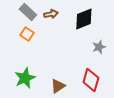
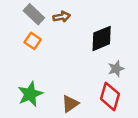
black diamond: (84, 19) -> (102, 38), moved
gray star: (99, 47) -> (116, 69), moved

